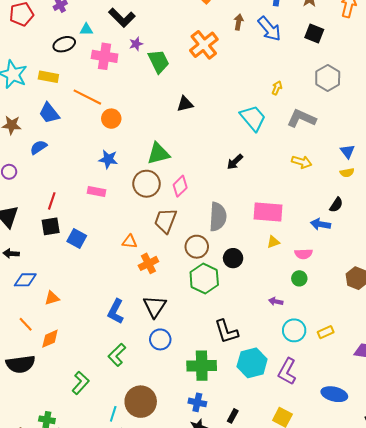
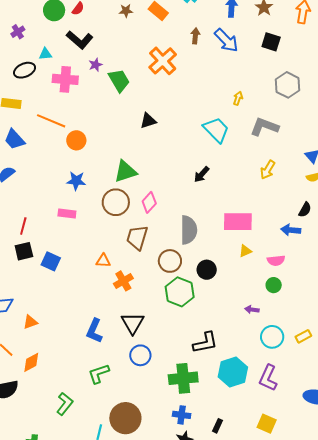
yellow arrow: (302, 162) -> (268, 170), turned 108
black L-shape: (226, 331) -> (205, 343), turned -80
green L-shape: (117, 355) -> (99, 374), turned 30

